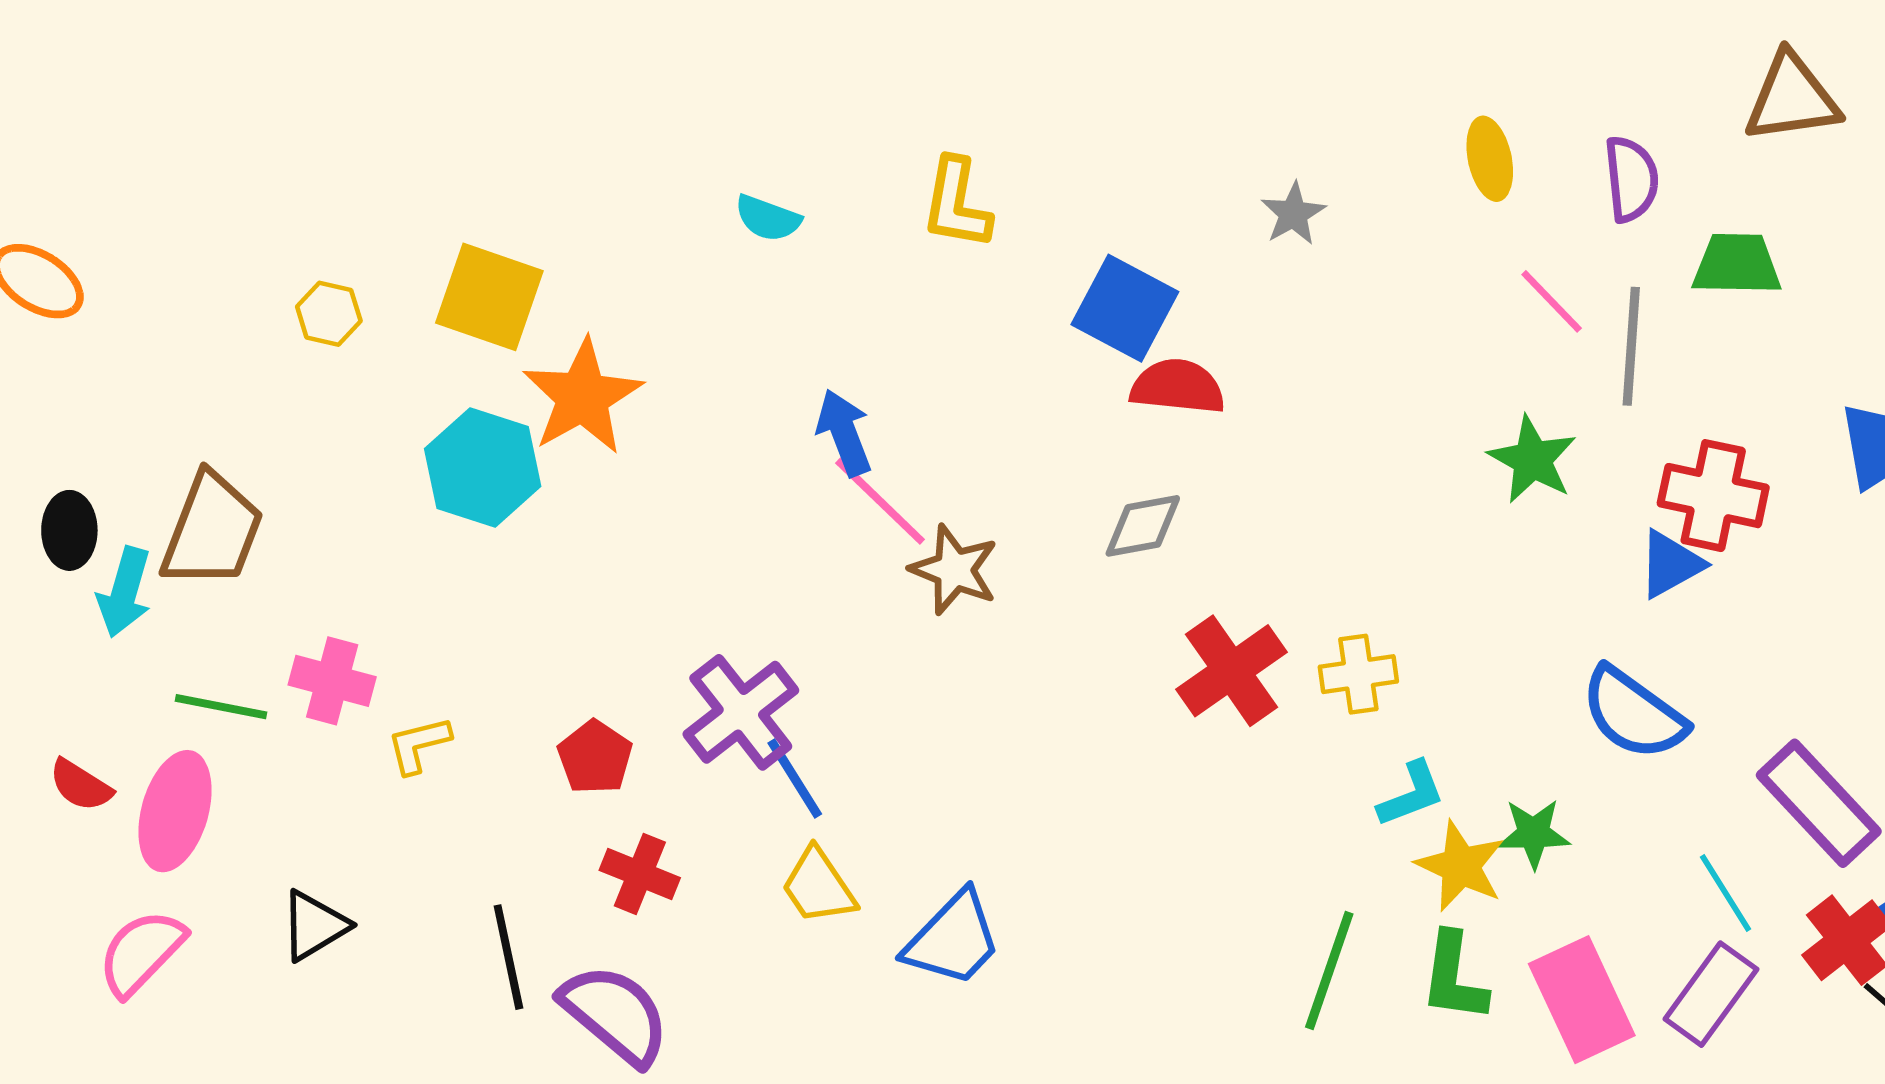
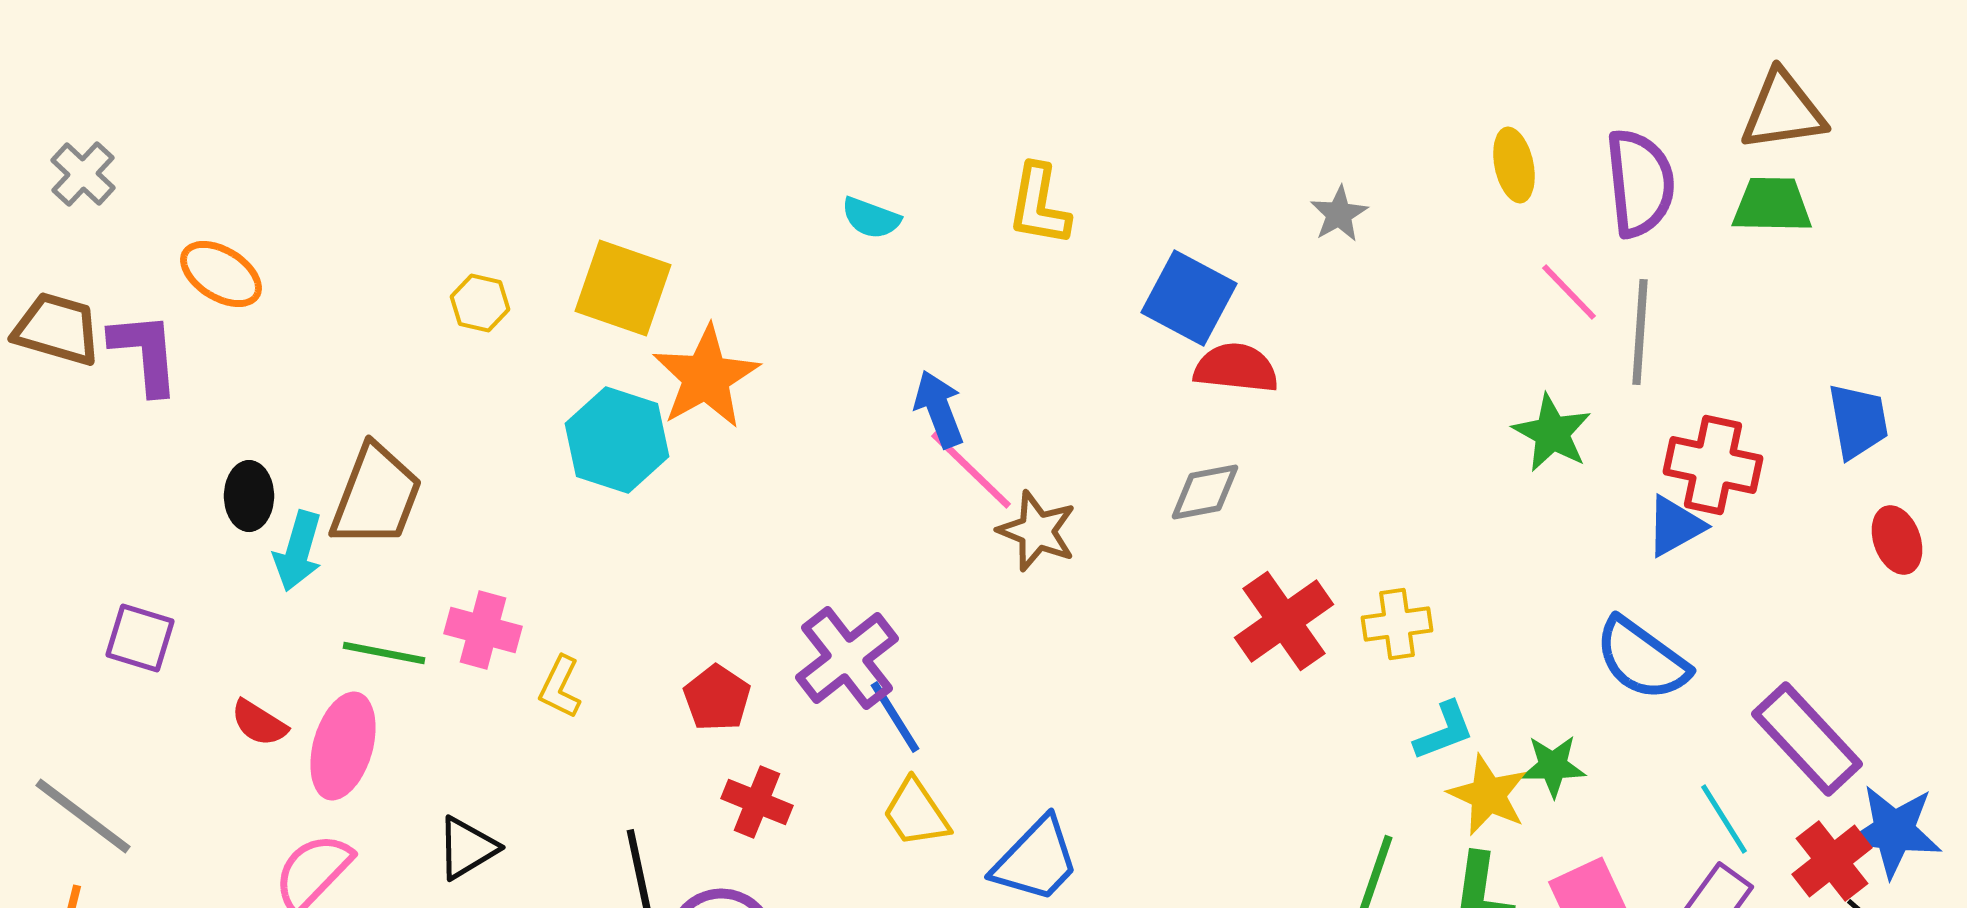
purple semicircle: (1631, 179) -> (1640, 183), size x1.4
green trapezoid: (1737, 264) -> (1772, 205), moved
yellow L-shape: (419, 745) -> (560, 687), turned -50

